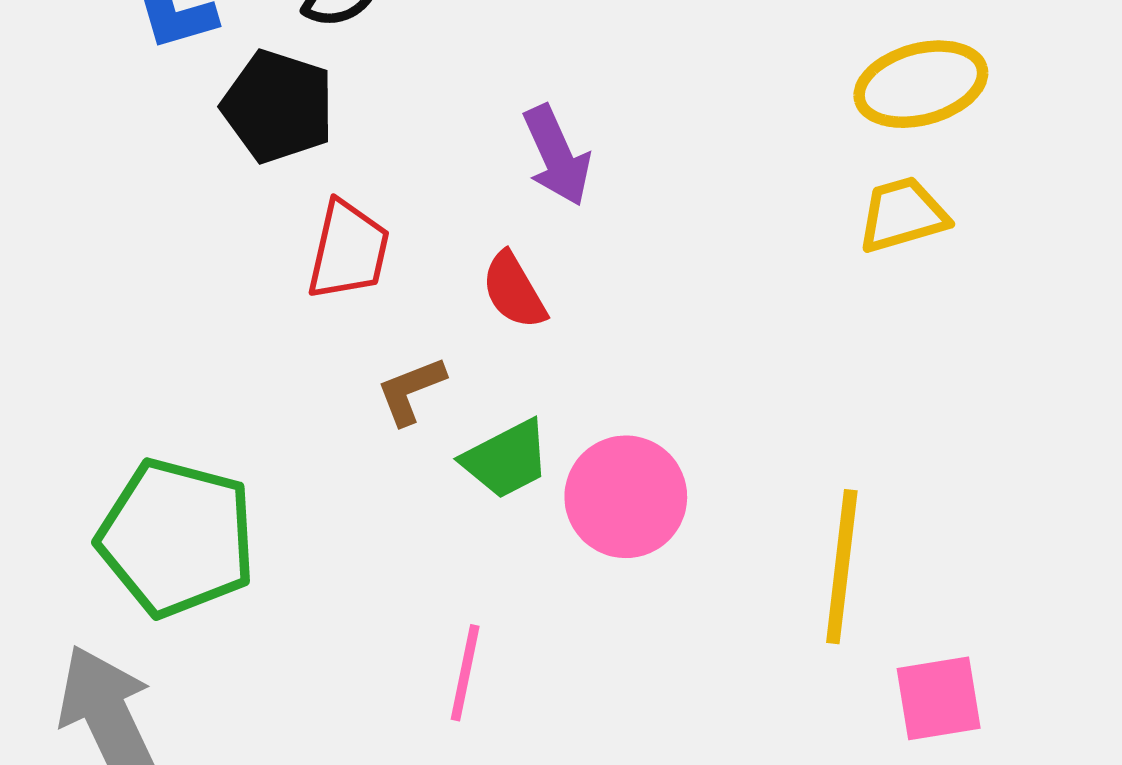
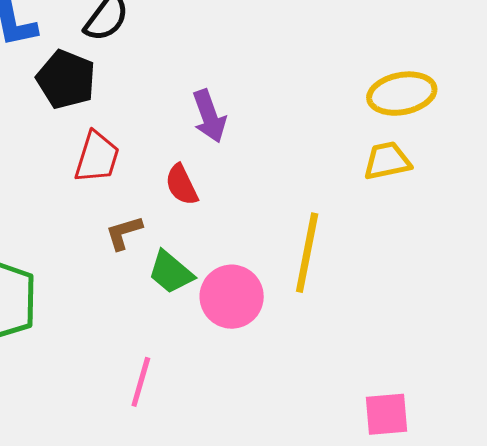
green trapezoid: (506, 459) -> (171, 272), turned 63
yellow line: (842, 567) -> (307, 253), moved

